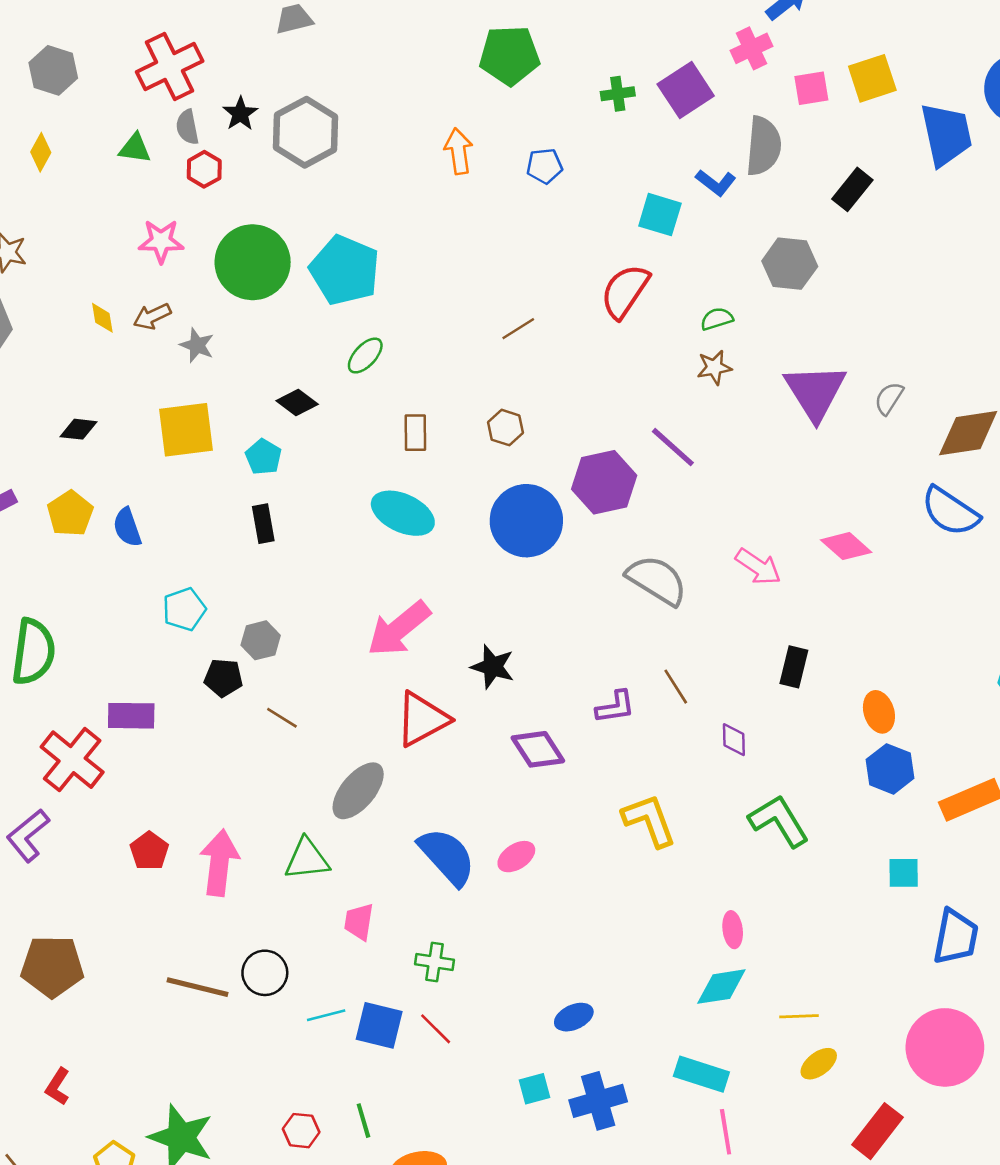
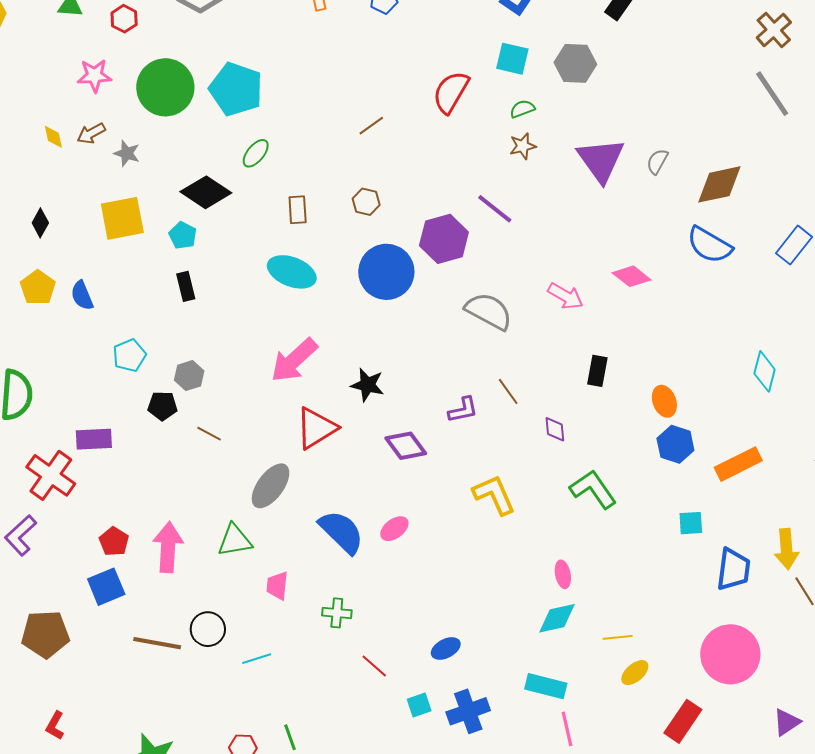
cyan square: (660, 215) -> (512, 59), moved
black diamond: (297, 403) -> (206, 192), size x1.6
black diamond: (79, 429) -> (40, 223), turned -64
blue square: (379, 1025) -> (106, 587), moved, turned -33
red line: (436, 1029) -> (374, 666), moved

